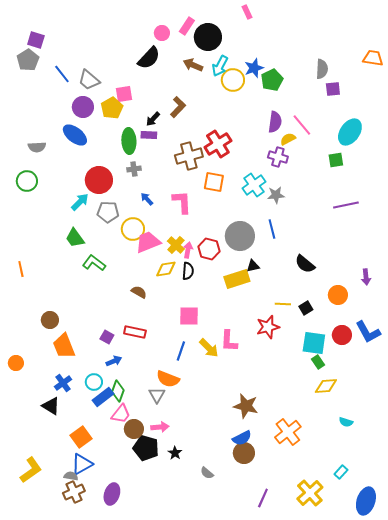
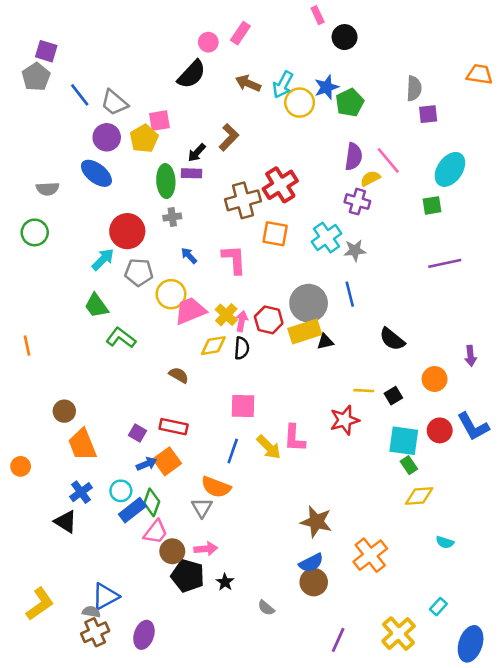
black circle: (208, 37) -> (345, 37), moved, size x0.7
yellow rectangle: (237, 279) -> (305, 331), moved
orange square: (81, 437) -> (167, 461), moved

